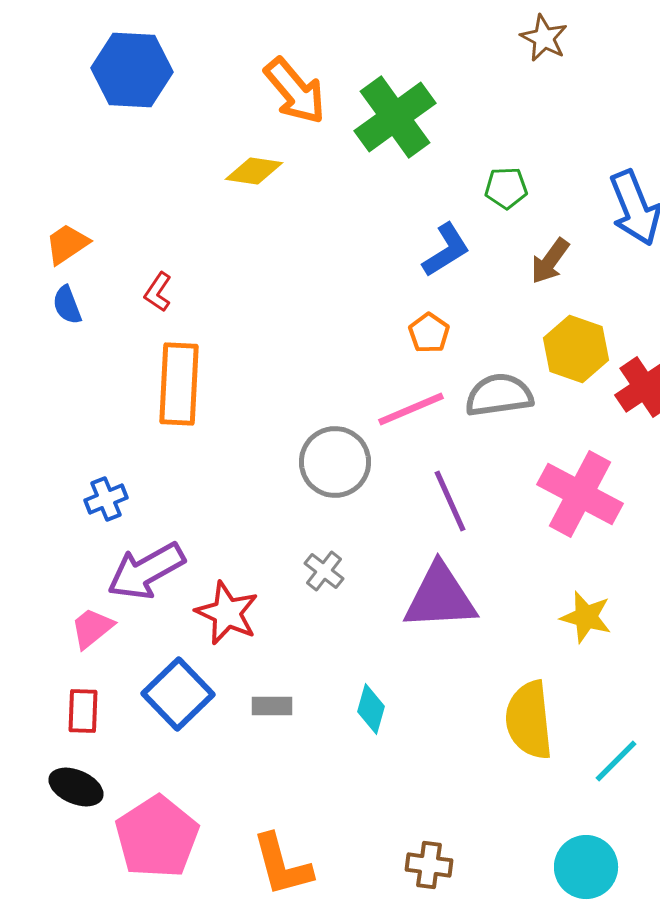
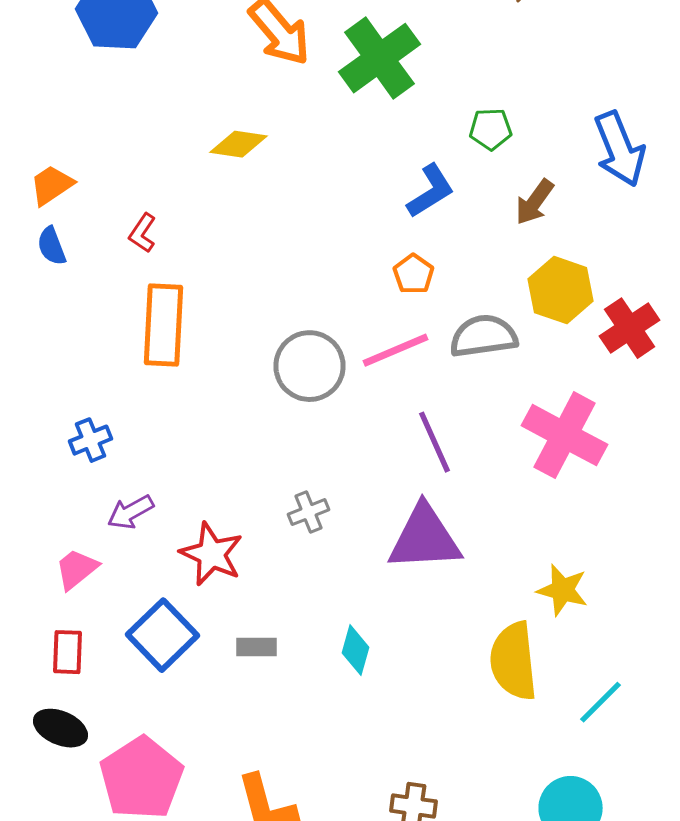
yellow diamond: (254, 171) -> (238, 144), moved
gray circle: (335, 462) -> (310, 366), moved
purple arrow: (146, 571) -> (130, 512), size x0.6
gray cross: (324, 571) -> (308, 512), turned 30
yellow star: (586, 617) -> (562, 590), moved

